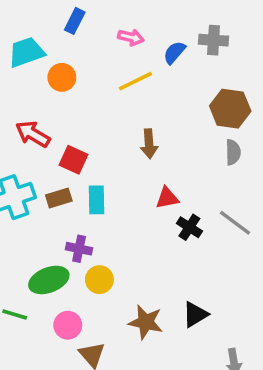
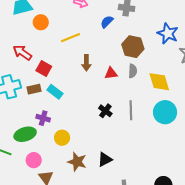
blue semicircle: (174, 53) -> (107, 22), moved
yellow line: (135, 81) -> (71, 38), moved
red triangle: (167, 198) -> (111, 73), moved
cyan rectangle: (97, 200) -> (55, 92), turned -56
gray line: (235, 223) -> (131, 110), turned 48
yellow circle: (99, 280) -> (62, 138), moved

